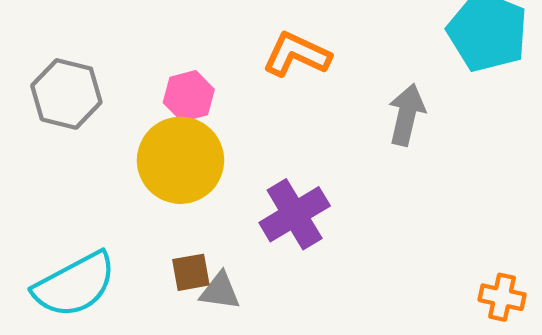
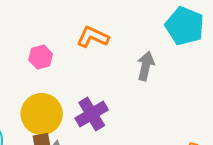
yellow circle: (180, 160) -> (42, 114), moved

